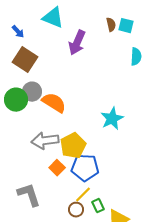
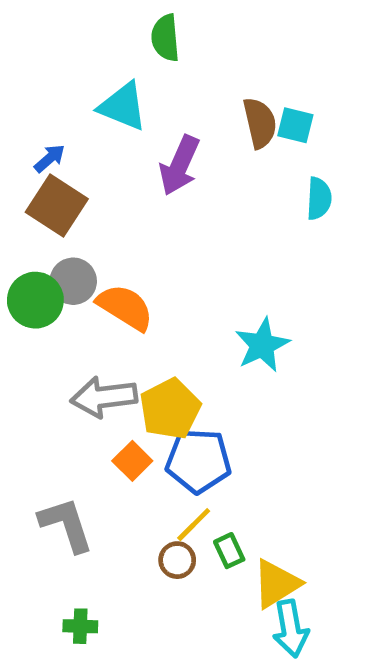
brown semicircle: (111, 25) -> (260, 123), size x1.5
blue arrow: (18, 32) -> (50, 158), moved, turned -88

